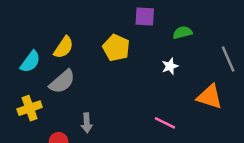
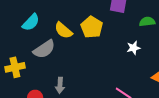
yellow semicircle: (64, 47) -> (63, 30), moved, turned 90
cyan semicircle: (30, 62) -> (31, 22), moved

